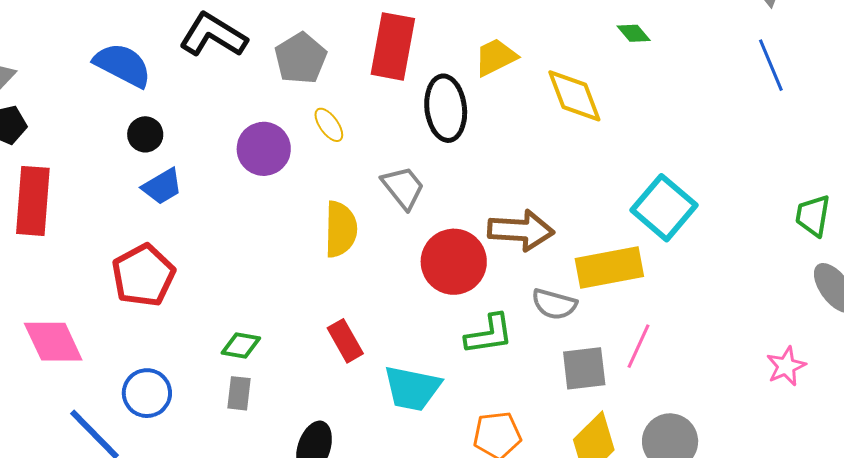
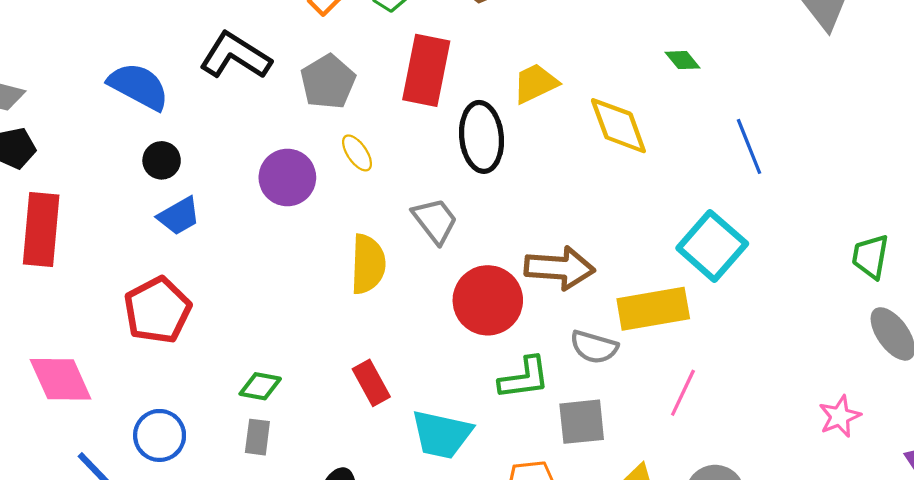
blue line: (771, 65) -> (749, 146), moved
gray square: (584, 368) -> (582, 422), moved

